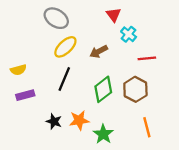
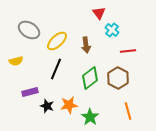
gray ellipse: (56, 18) -> (29, 30), moved
brown arrow: (99, 51) -> (86, 45), turned -70
purple rectangle: (25, 95) -> (30, 92), moved

